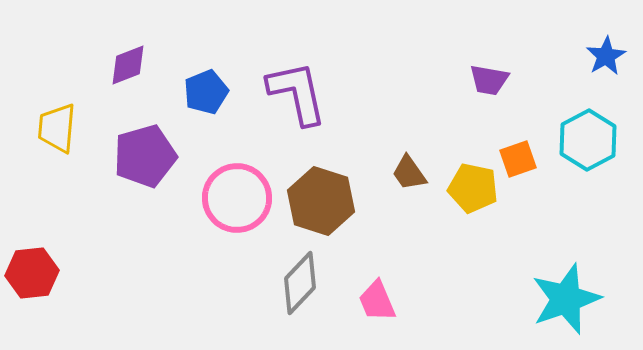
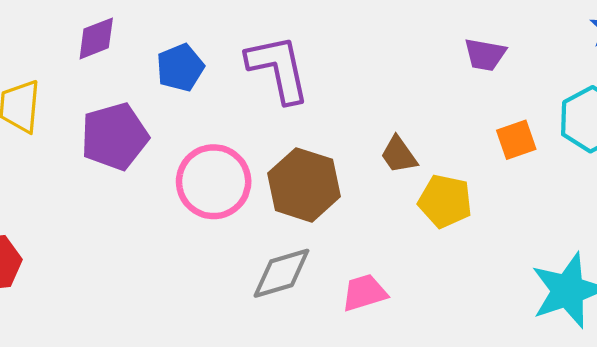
yellow pentagon: (473, 188) -> (445, 201), moved
gray diamond: (300, 283) -> (281, 273), turned 30
pink trapezoid: (377, 301) -> (364, 293), turned 96

